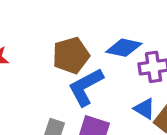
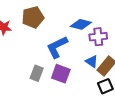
brown pentagon: (71, 55) -> (33, 17), moved

